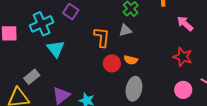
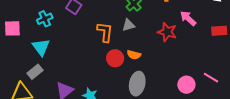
cyan cross: (42, 24) -> (45, 19), size x0.7
cyan triangle: (56, 49) -> (41, 47), moved
red star: (183, 57) -> (167, 32), moved

